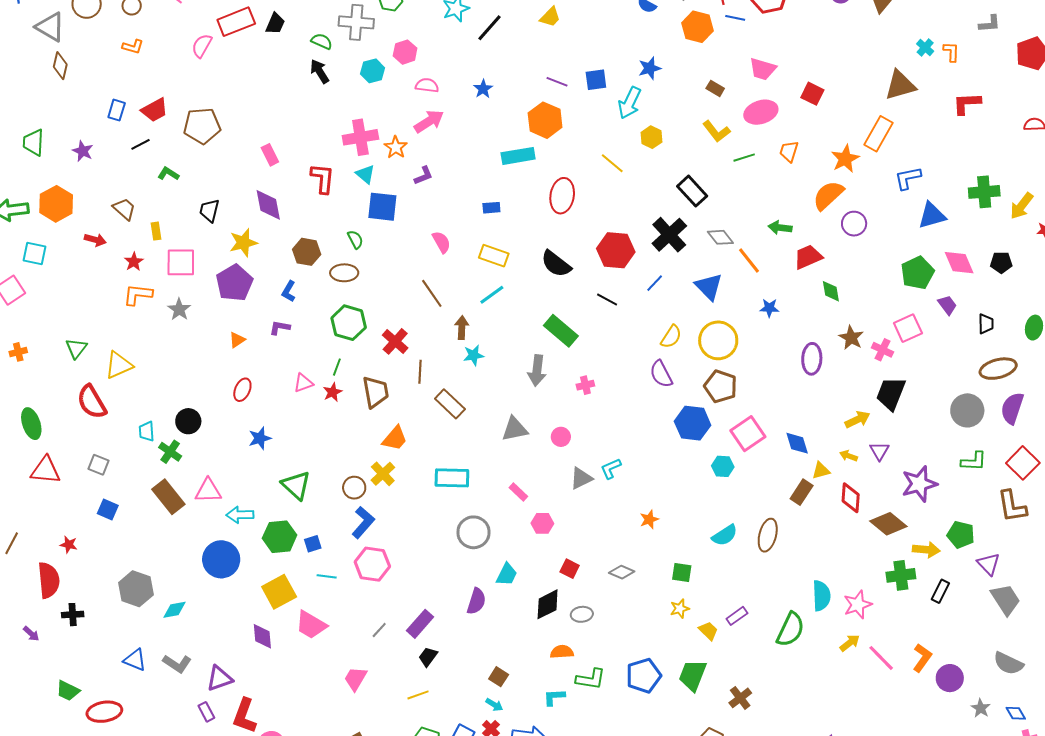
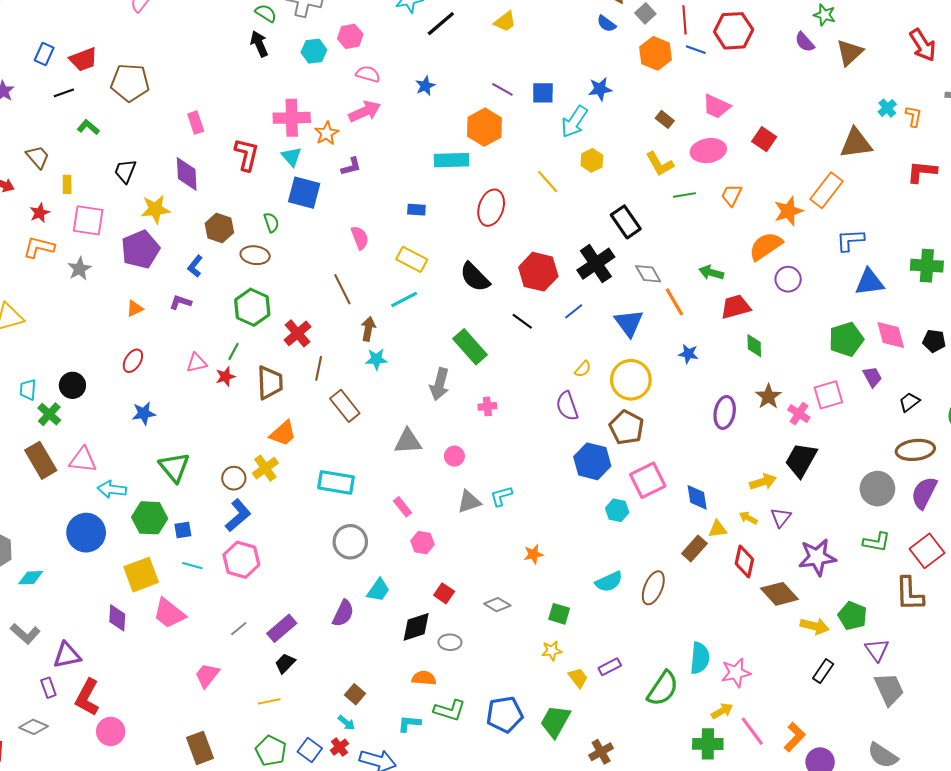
black trapezoid: (986, 324) -> (909, 402), turned -135
yellow semicircle: (671, 337) -> (583, 369), size x0.7
green cross: (901, 575) -> (708, 744), moved

